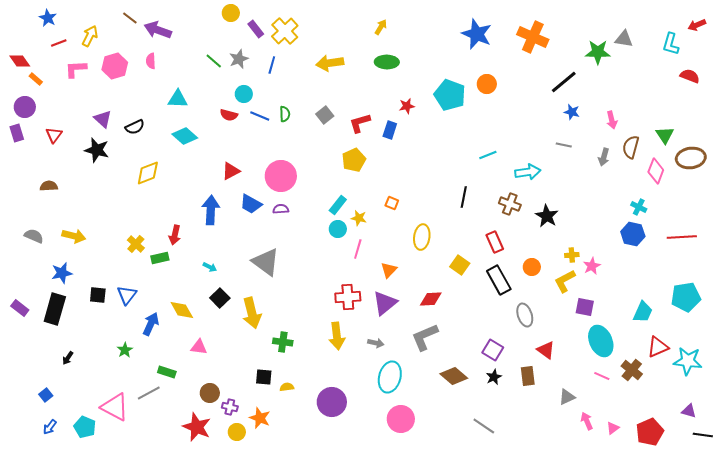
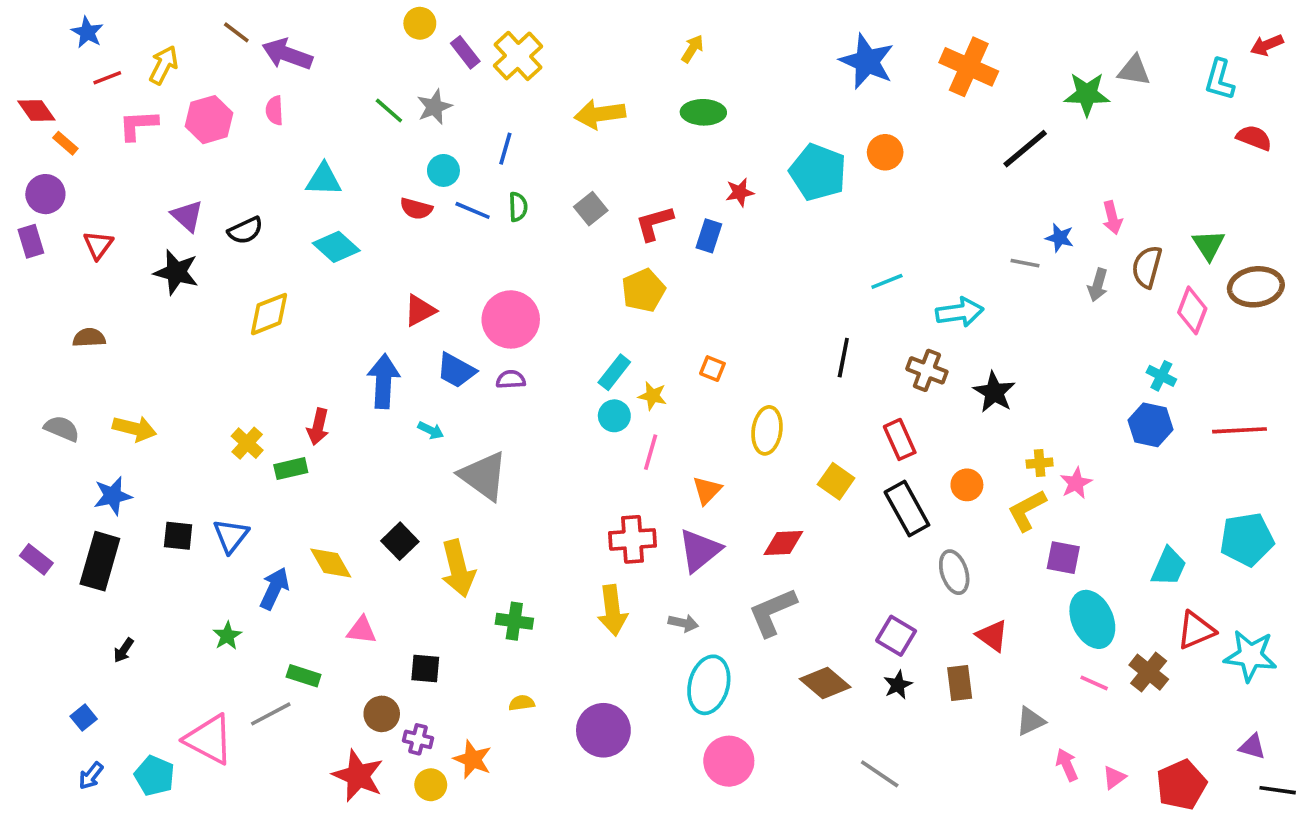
blue line: (272, 65) -> (505, 149), moved
blue star: (572, 112) -> (1060, 238), moved
cyan arrow: (210, 267) -> (431, 430), moved
black square: (264, 377) -> (425, 668), moved

